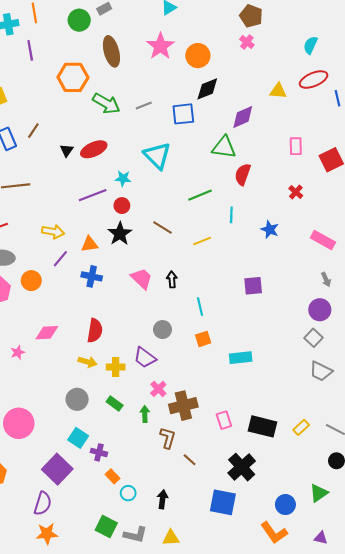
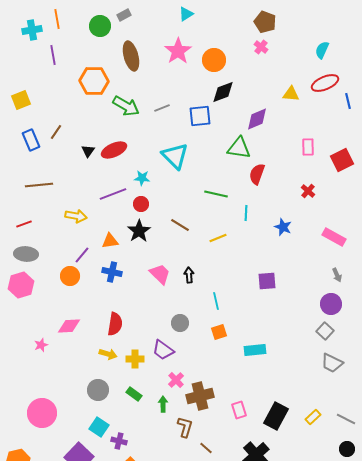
green line: (200, 195) -> (216, 194), turned 35
yellow arrow: (53, 232) -> (76, 216), moved
orange circle: (31, 281) -> (70, 276), moved
black rectangle: (263, 426) -> (276, 416), turned -76

